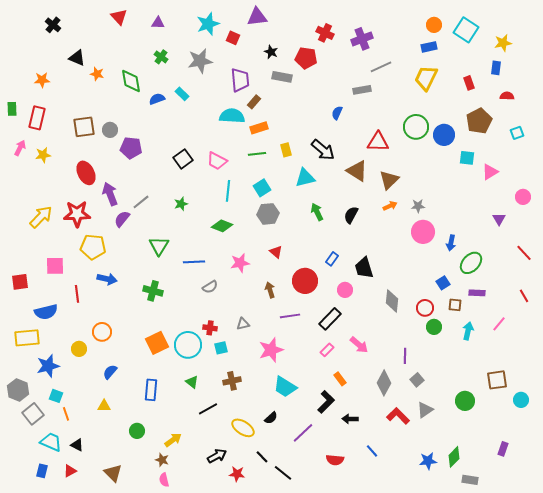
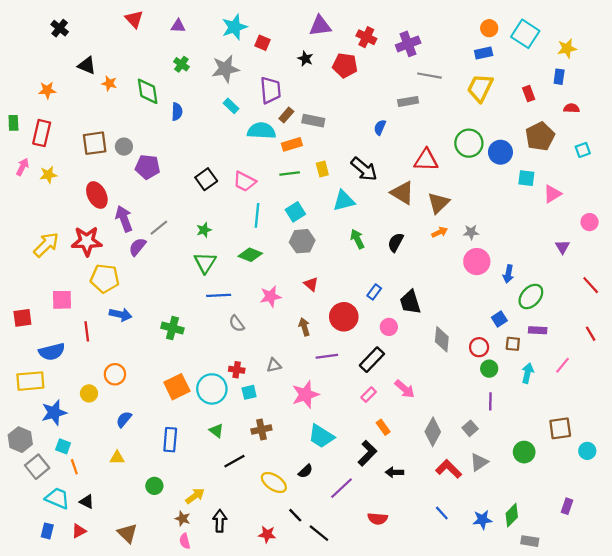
purple triangle: (257, 17) -> (320, 26), moved
gray line: (381, 67) -> (429, 76), turned 35
gray rectangle: (282, 77) -> (313, 121), moved
cyan rectangle: (182, 94) -> (231, 106), moved
blue semicircle: (157, 99) -> (177, 112), turned 112
green triangle: (159, 246) -> (205, 263), moved
gray semicircle: (210, 287) -> (237, 324), turned 84
purple line: (405, 356) -> (490, 401), moved
blue line: (372, 451) -> (442, 513), moved
black arrow: (217, 456) -> (220, 521), moved, turned -60

